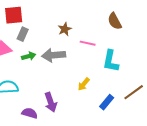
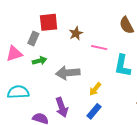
red square: (14, 15) -> (49, 22), moved
gray arrow: (54, 55) -> (68, 73), moved
blue rectangle: (107, 102) -> (94, 111), moved

